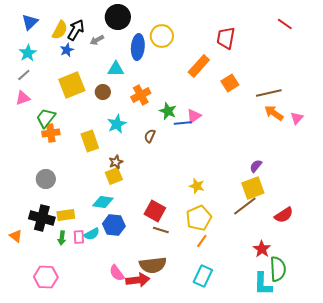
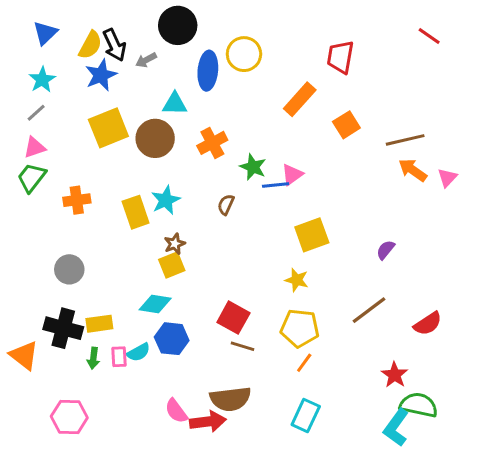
black arrow: (76, 30) -> (114, 45), turned 125
blue star: (67, 50) -> (101, 75), size x1.5
brown circle: (103, 92) -> (155, 138), size x1.6
green trapezoid: (46, 118) -> (32, 178), moved
cyan star: (117, 124) -> (166, 200), moved
yellow square: (253, 188) -> (312, 235), moved
yellow pentagon: (199, 218) -> (300, 328), turned 30
orange triangle: (16, 236) -> (24, 355), size x1.5
green semicircle: (278, 269) -> (419, 405), turned -75
cyan L-shape: (263, 284) -> (396, 428), turned 35

